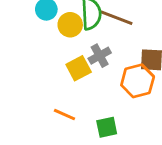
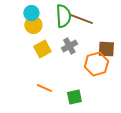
yellow circle: (70, 25) -> (33, 25), moved
yellow square: (79, 68) -> (42, 49), moved

